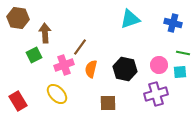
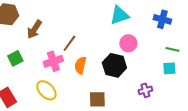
brown arrow: (45, 33) -> (34, 29), turned -144
green square: (34, 55) -> (15, 58), moved
pink circle: (159, 65) -> (128, 43), moved
purple cross: (156, 94) -> (145, 90), size x0.6

